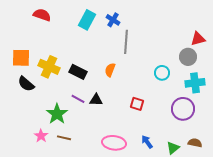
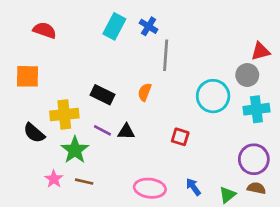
red semicircle: (42, 15) -> (45, 30), moved
yellow cross: (49, 67) -> (64, 114), moved, turned -30
cyan circle: (162, 73) -> (213, 96), size x1.6
black semicircle: (26, 84) -> (34, 133), moved
purple circle: (183, 109) -> (254, 159), moved

